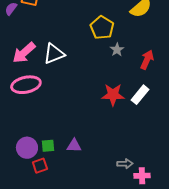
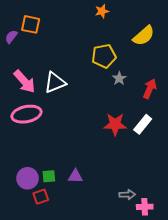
yellow pentagon: (102, 28) -> (104, 56), turned 30
pink arrow: (24, 53) -> (24, 82), turned -90

